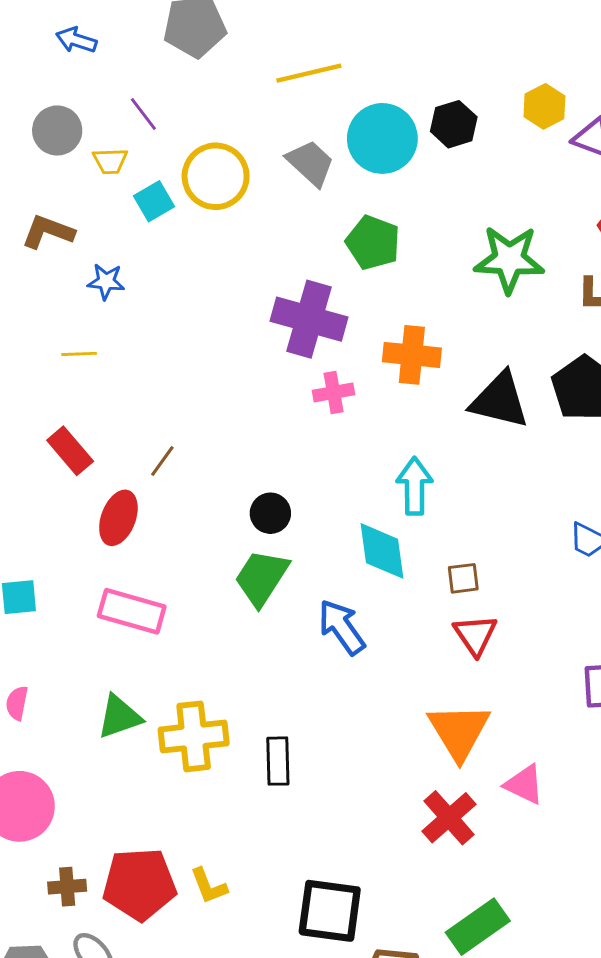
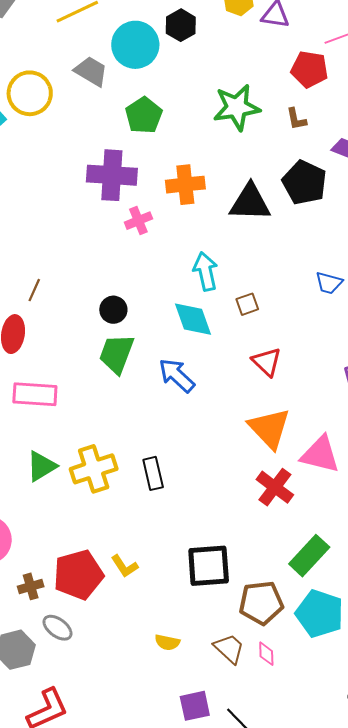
green pentagon: (373, 243) -> (144, 115), turned 30
brown square: (463, 578) -> (247, 304), moved
pink triangle: (524, 784) -> (320, 454), size x1.4

